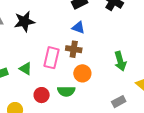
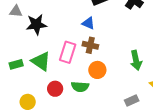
black star: (24, 21) -> (36, 24), moved
blue triangle: (78, 28) -> (88, 23), moved
green triangle: (26, 69) -> (41, 61), size x1.5

